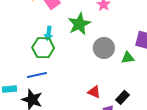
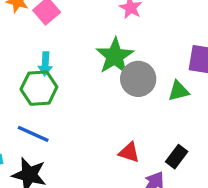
green star: (79, 24) -> (115, 56), moved
blue line: (37, 75) -> (33, 134), turned 42

